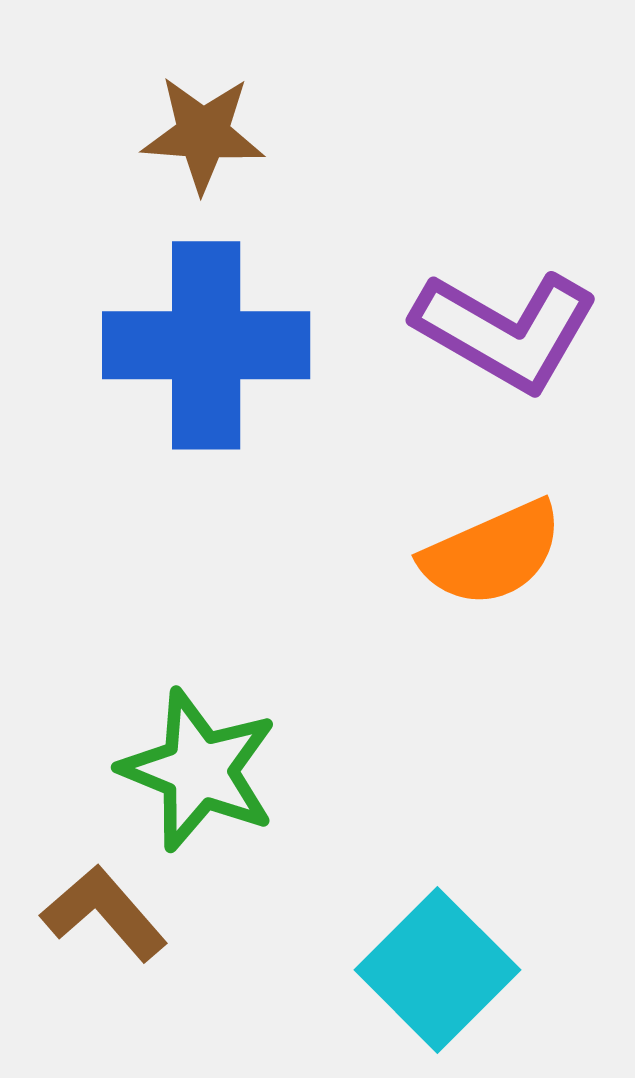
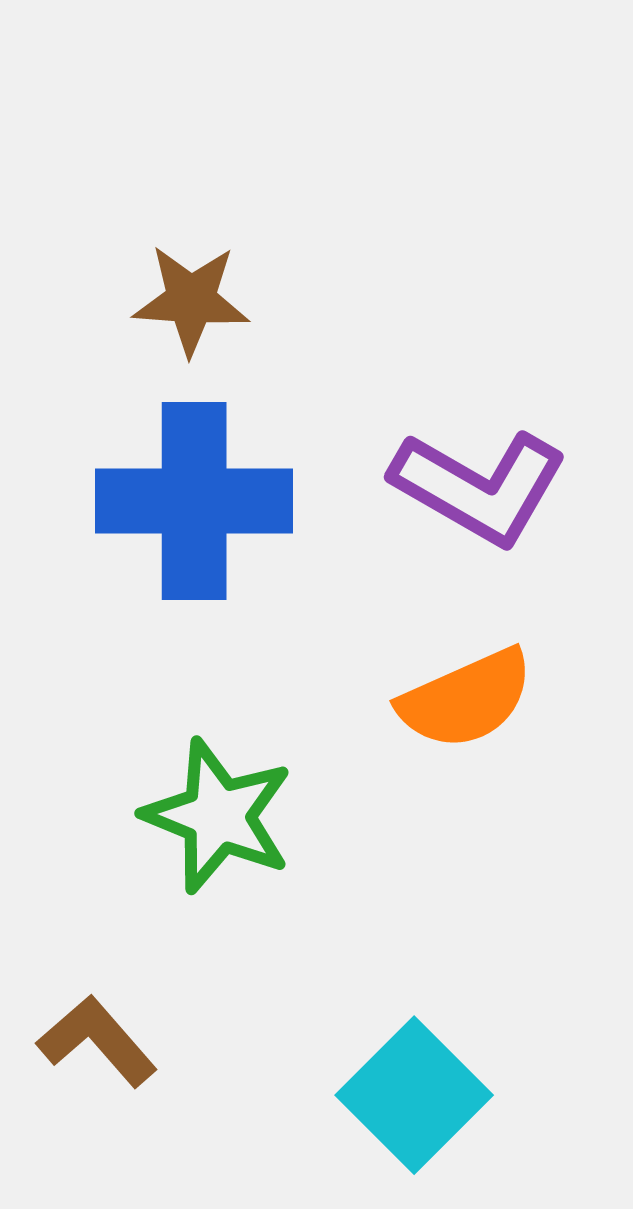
green star: (199, 770) -> (218, 816), moved

